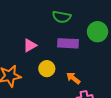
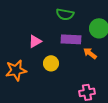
orange arrow: (73, 78) -> (90, 53), moved

